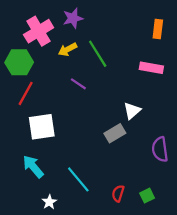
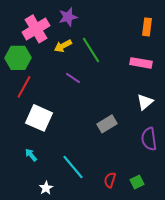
white triangle: (132, 111) -> (145, 102), moved
white square: (42, 127) -> (39, 118), turned 32
cyan arrow: (33, 167) -> (31, 155), size x0.6

